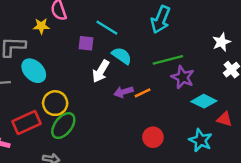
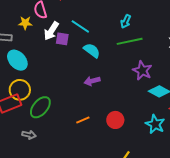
cyan arrow: (161, 20) -> (126, 21), size x0.6
green line: (168, 60) -> (130, 41), moved
white arrow: (101, 71) -> (51, 31), moved
orange line: (143, 93) -> (83, 120), moved
yellow circle: (55, 103) -> (20, 90), moved

